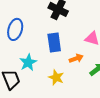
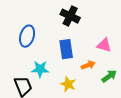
cyan star: (28, 62) -> (40, 69), turned 30

